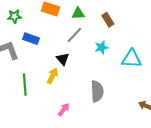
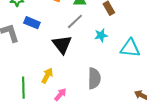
black triangle: (63, 59) -> (62, 45), size x1.5
yellow arrow: (53, 76) -> (47, 76), moved
green line: (25, 85) -> (23, 88), moved

